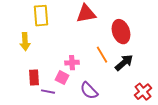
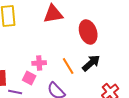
orange line: (102, 55) -> (68, 66), moved

